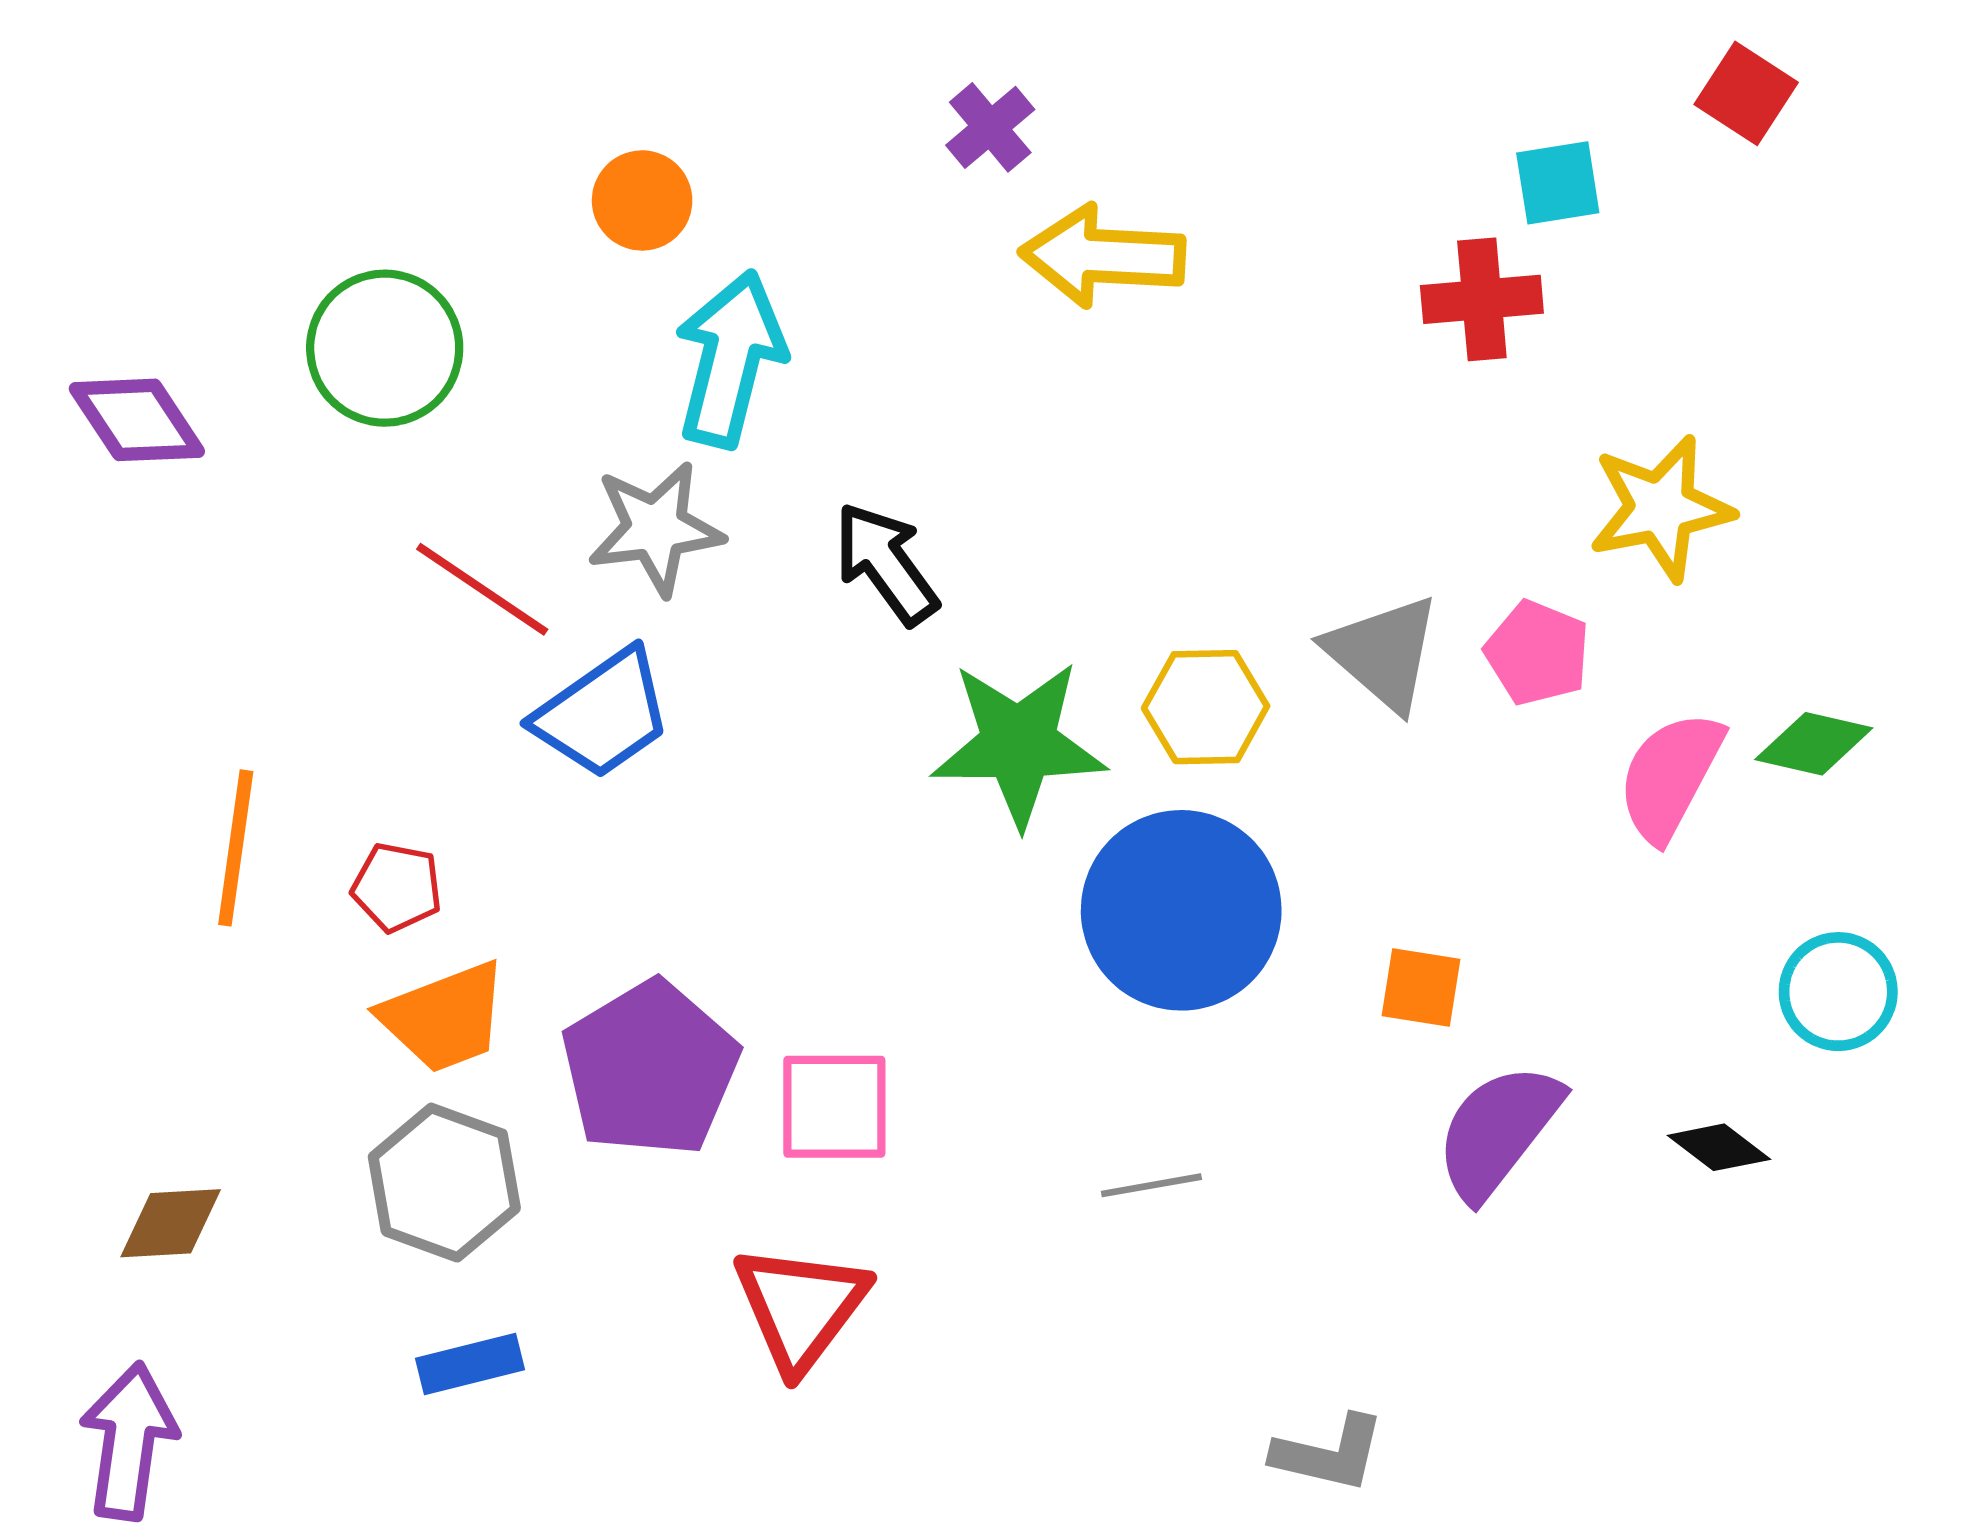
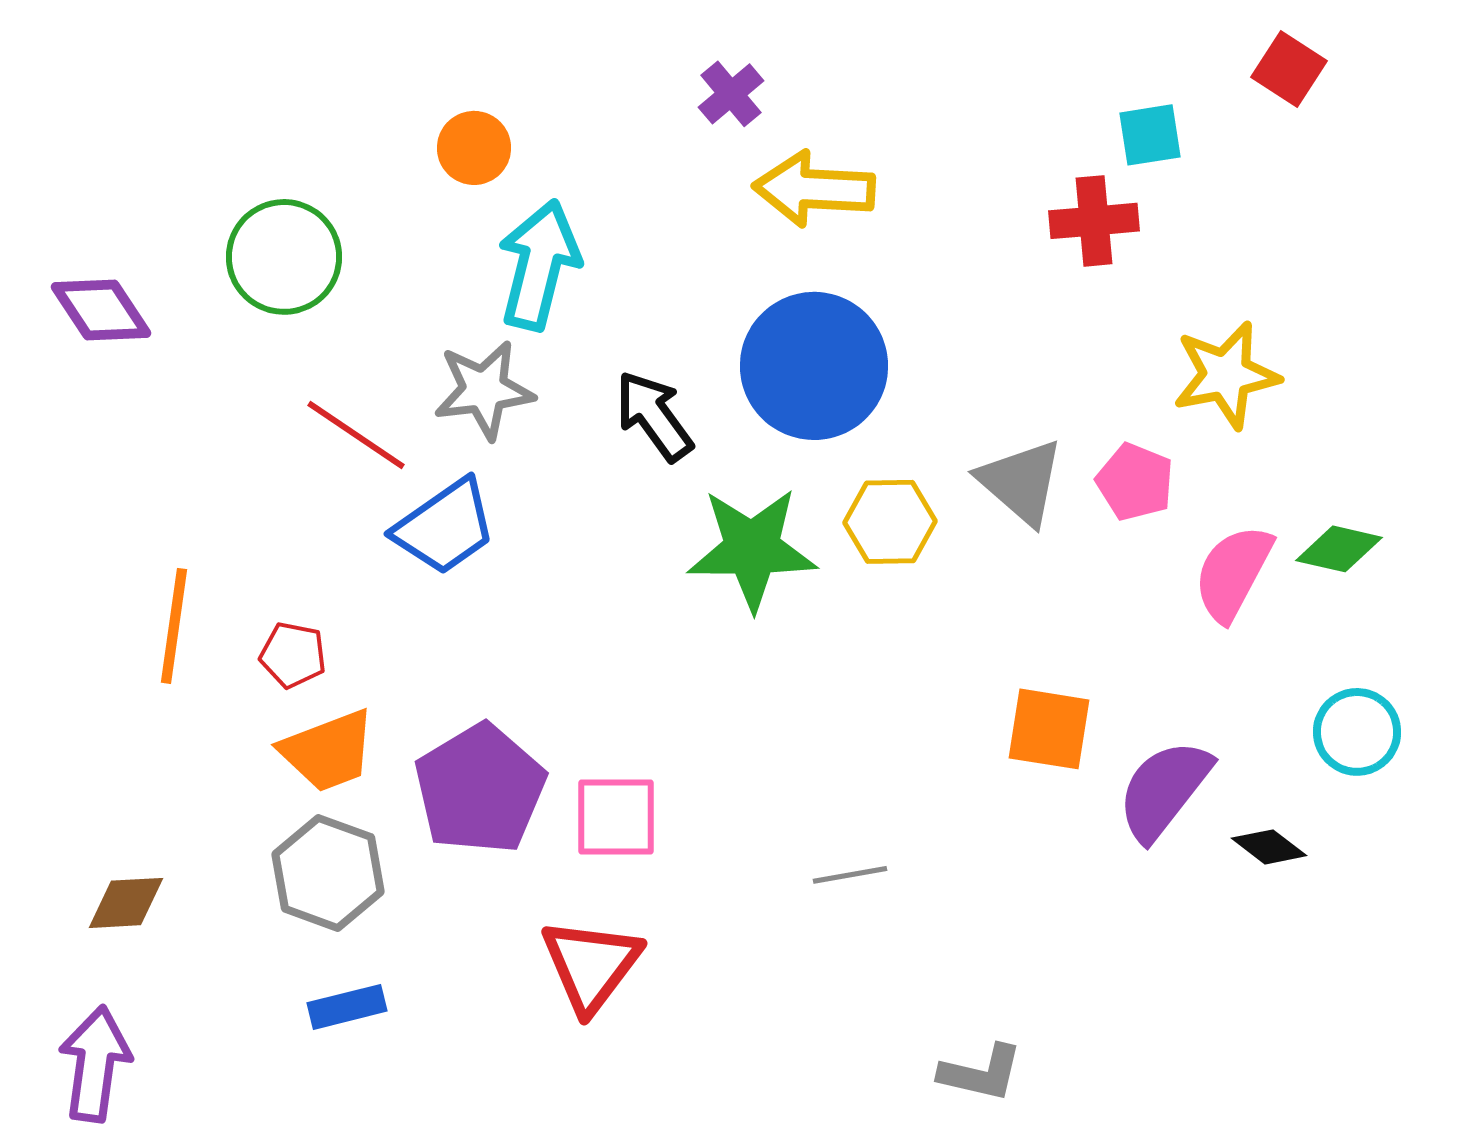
blue circle: (1181, 910) -> (814, 366), moved
orange square: (1421, 988) -> (1049, 729), size x1.4
purple semicircle: (1498, 1131) -> (1164, 790), moved

